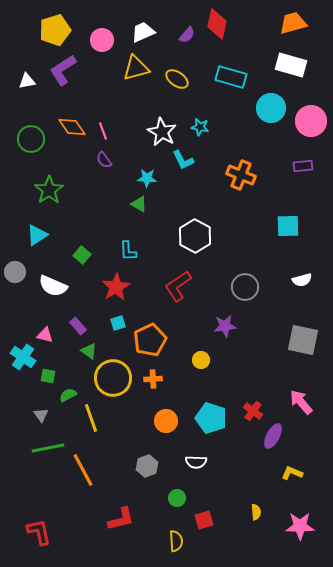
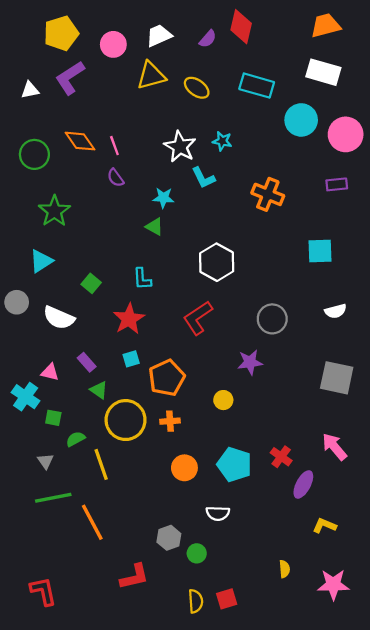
gray hexagon: (147, 466) -> (169, 538), moved
red square: (204, 520) -> (227, 599), moved

